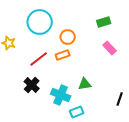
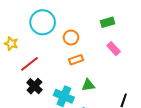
orange rectangle: (63, 55) -> (76, 60), moved
red line: (39, 59) -> (29, 64), moved

